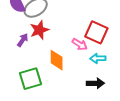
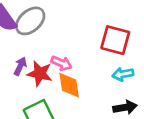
red star: (39, 30) -> (40, 73), moved, turned -30
pink arrow: (80, 44) -> (61, 63), moved

